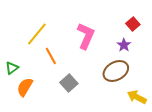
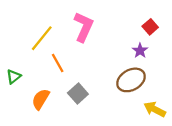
pink L-shape: (86, 36) -> (84, 27), moved
orange semicircle: (25, 87) -> (41, 99), moved

